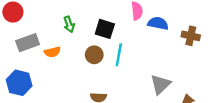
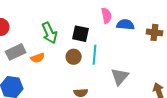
green arrow: (69, 24) -> (49, 33), size x1.5
gray triangle: (160, 84) -> (120, 77), moved

